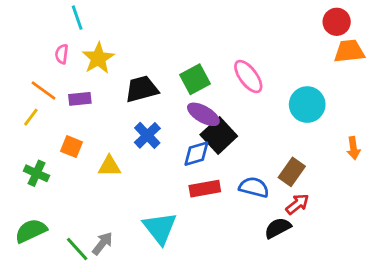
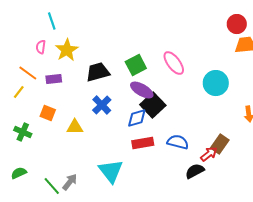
brown rectangle: (292, 172) -> (220, 144), moved
green semicircle: (31, 231) -> (19, 173), size x0.7

